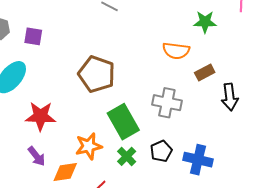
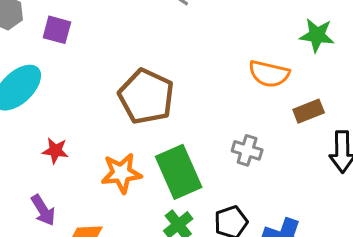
gray cross: (167, 103) -> (247, 150), size x0.7
red star: (40, 116) -> (55, 151), size x0.6
orange star: (89, 146) -> (121, 173), moved

